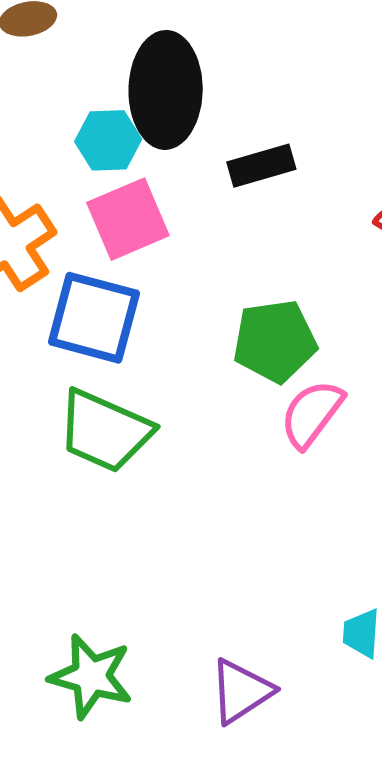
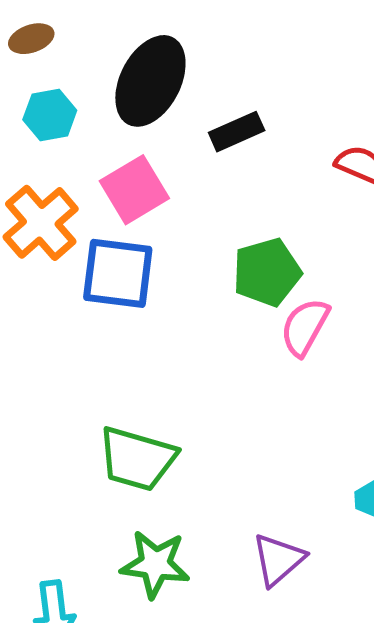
black ellipse: (166, 90) -> (150, 81), turned 34
cyan hexagon: (108, 140) -> (50, 115), moved
green trapezoid: (105, 431) -> (137, 459), moved

